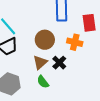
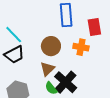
black cross: (59, 63) -> (66, 82), moved, size x1.6

